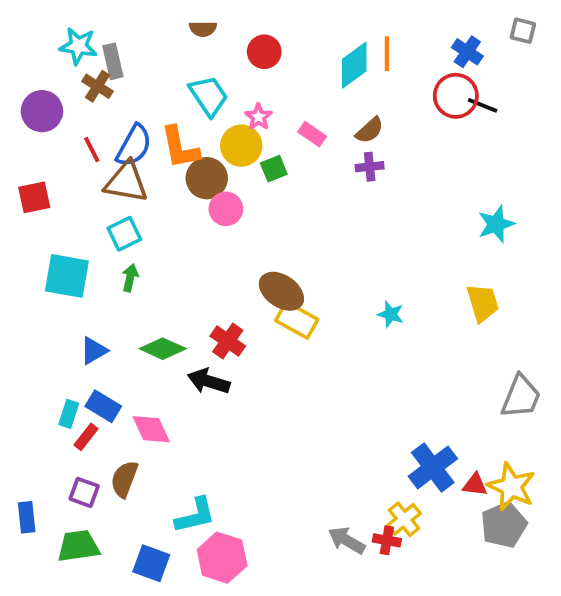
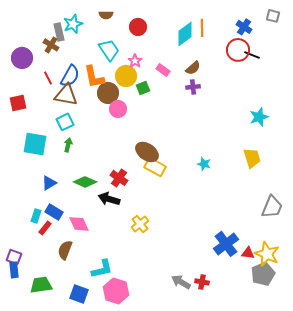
cyan star: (78, 46) -> (73, 24), moved, turned -30
purple square: (84, 492) -> (14, 257), moved
yellow cross: (404, 519) -> (140, 224), moved

